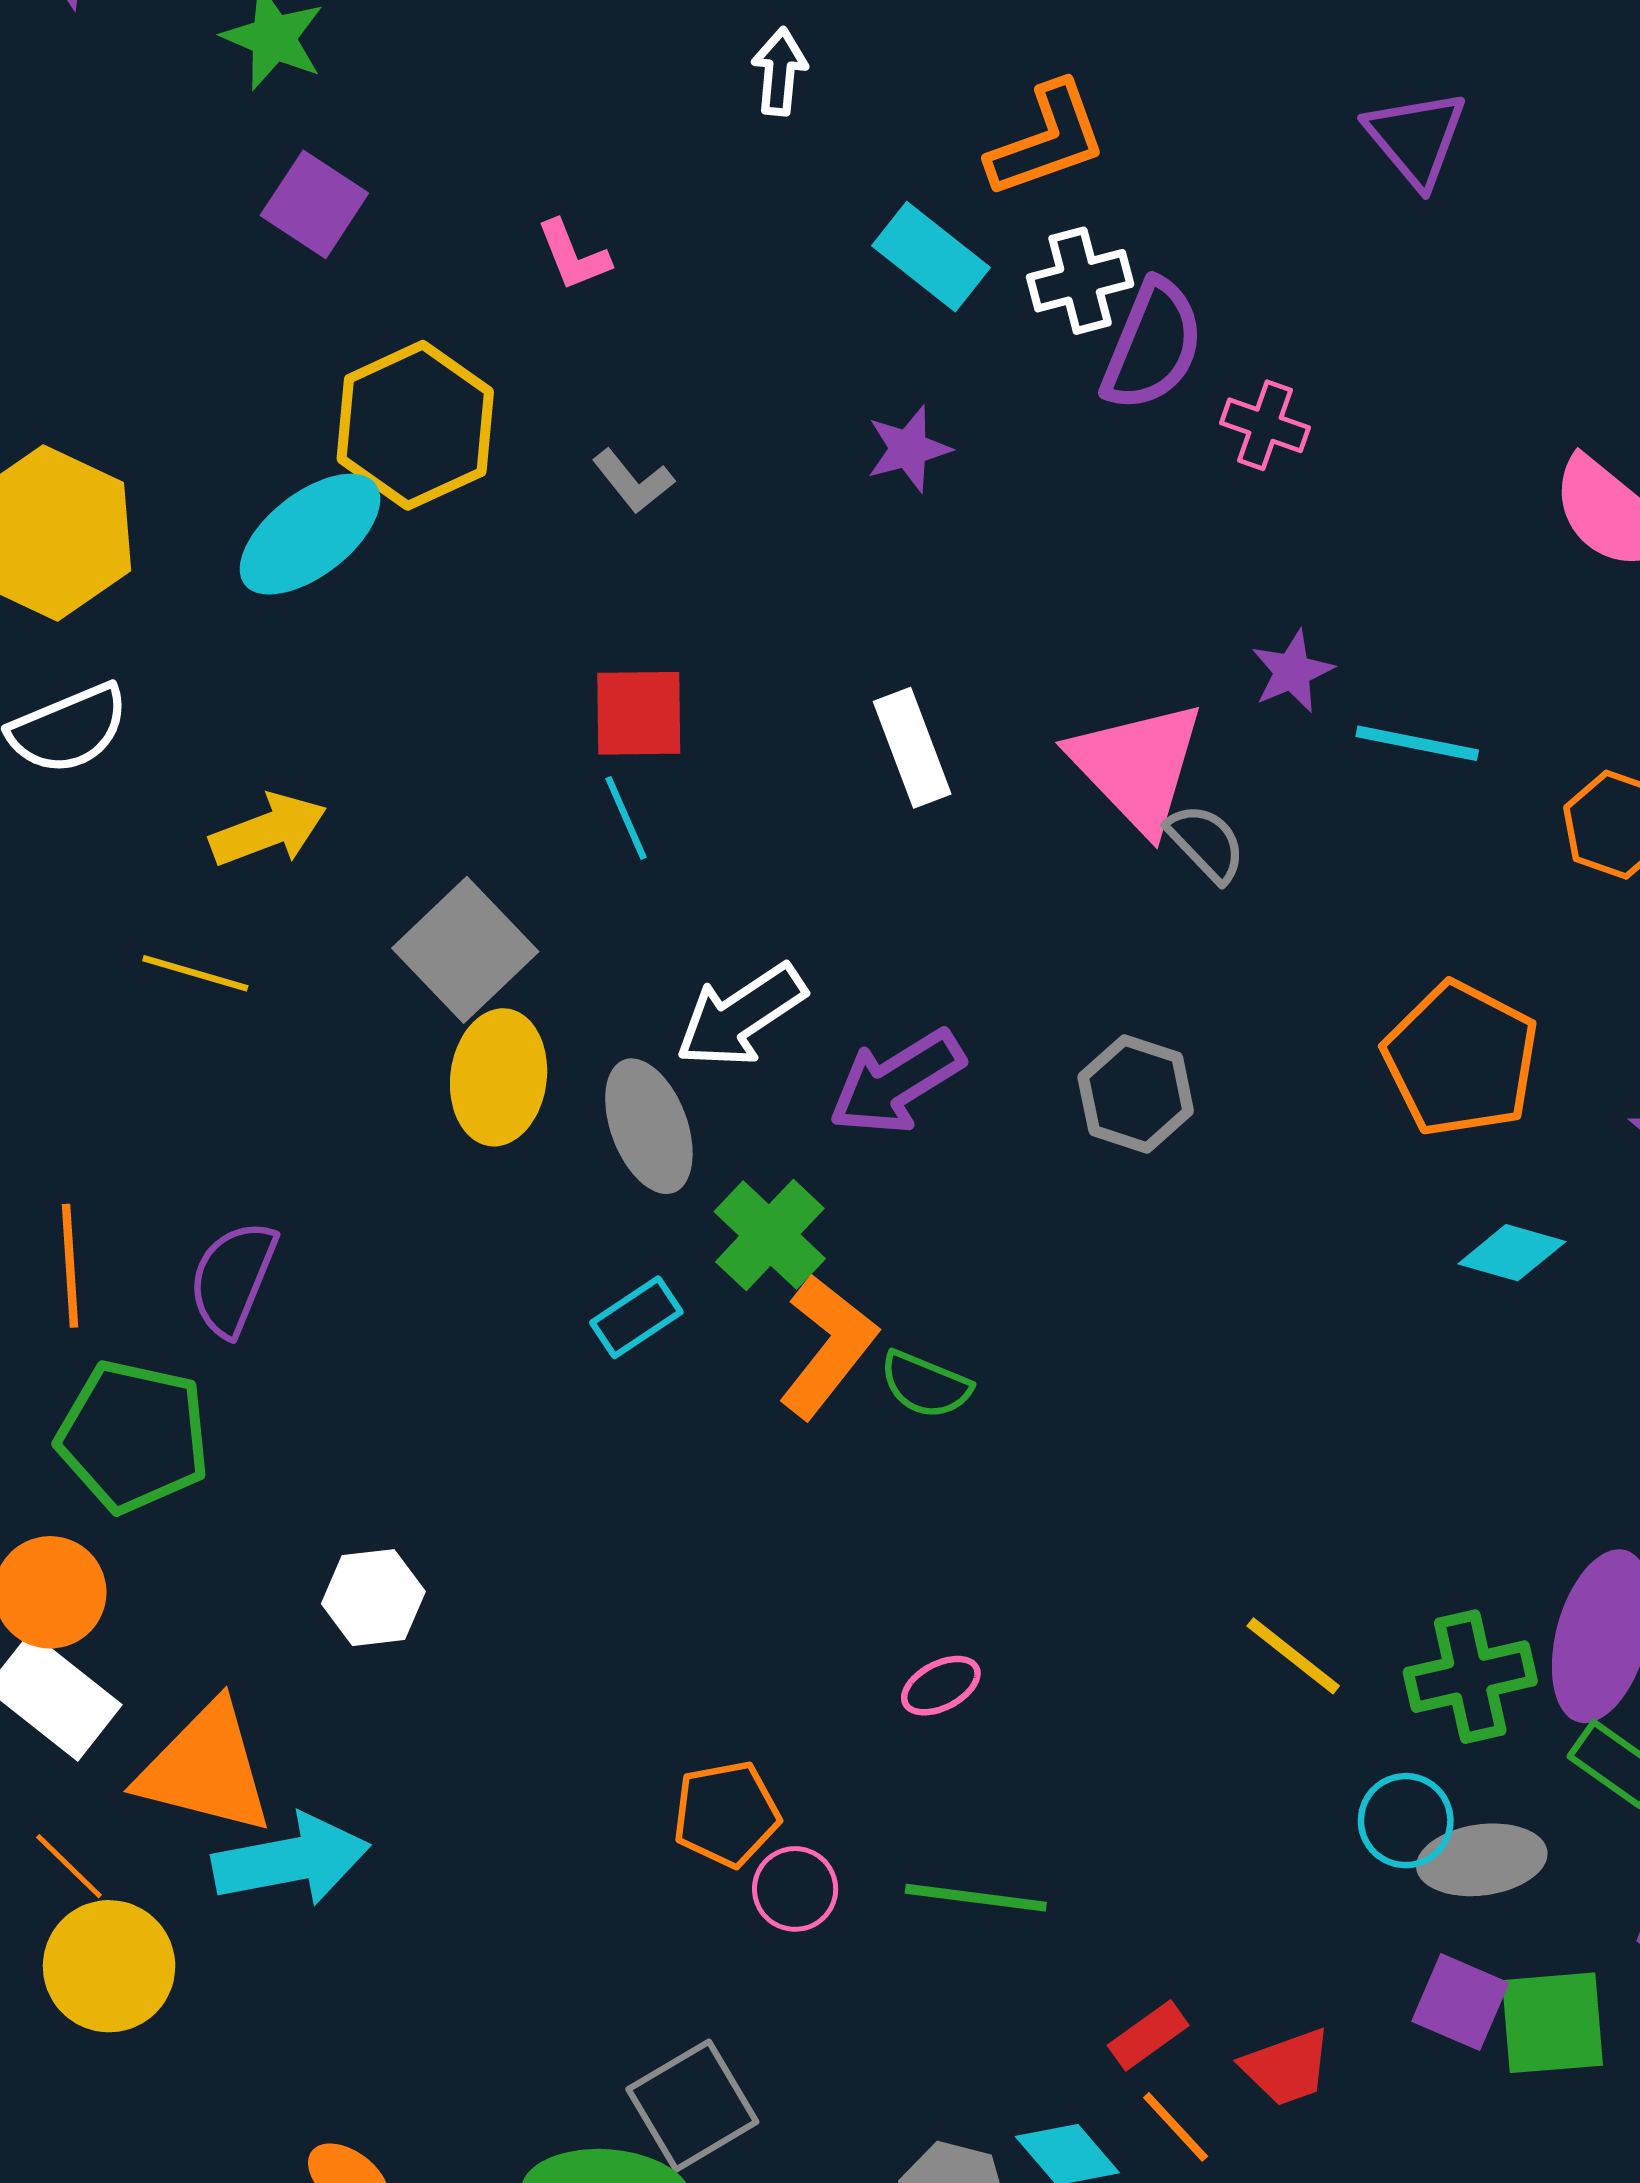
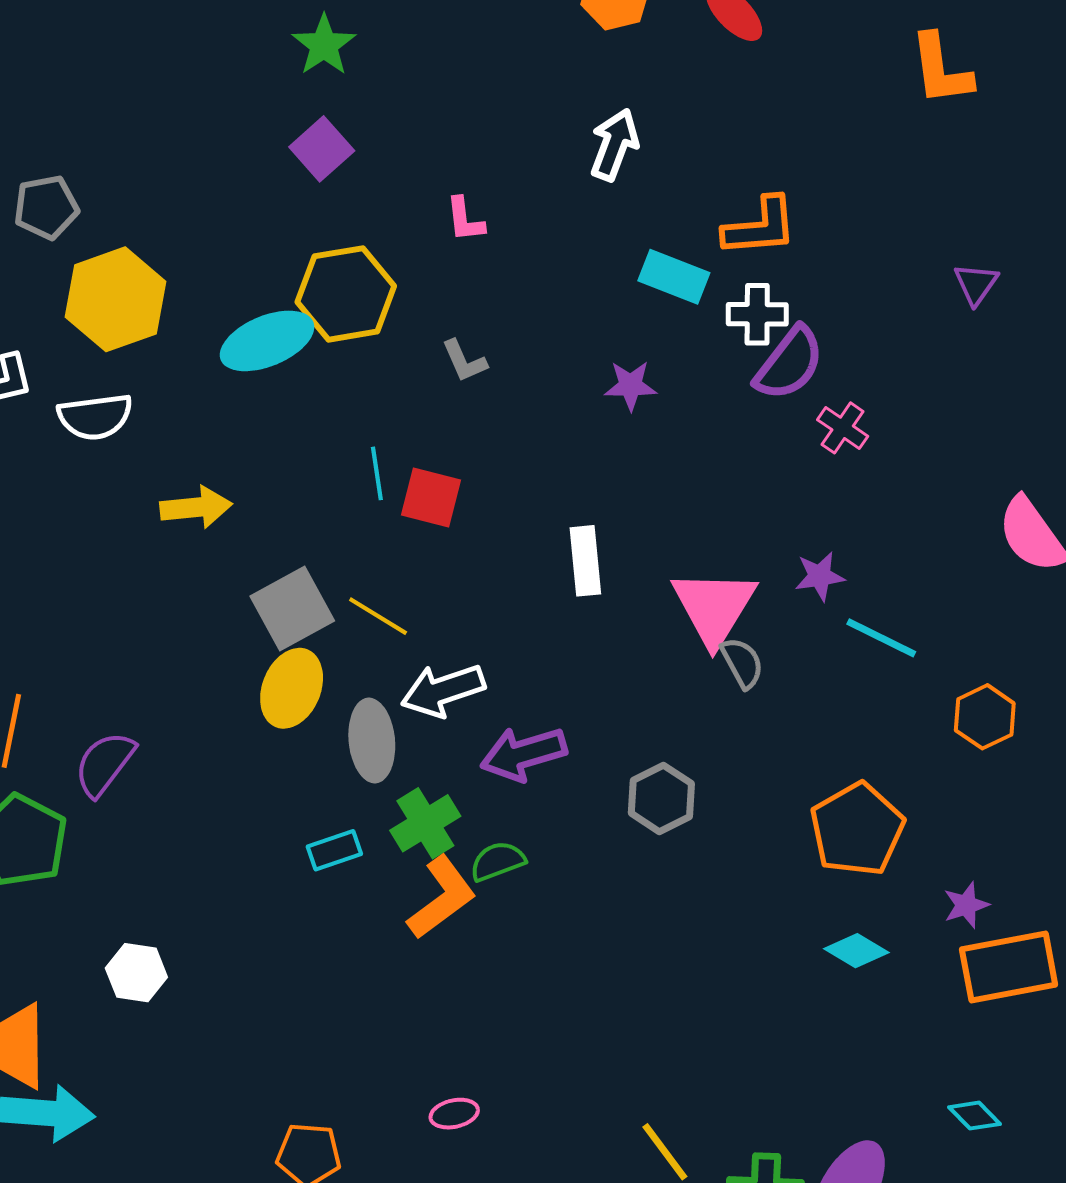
white arrow: (779, 72) -> (614, 145), size x1.4
purple triangle: (1416, 138) -> (976, 284), size x0.7
cyan rectangle: (931, 257) -> (674, 277), turned -32
cyan line: (626, 818) -> (377, 473), moved
yellow line: (195, 973) -> (378, 616), moved
green semicircle: (925, 1385) -> (498, 861), moved, turned 122

